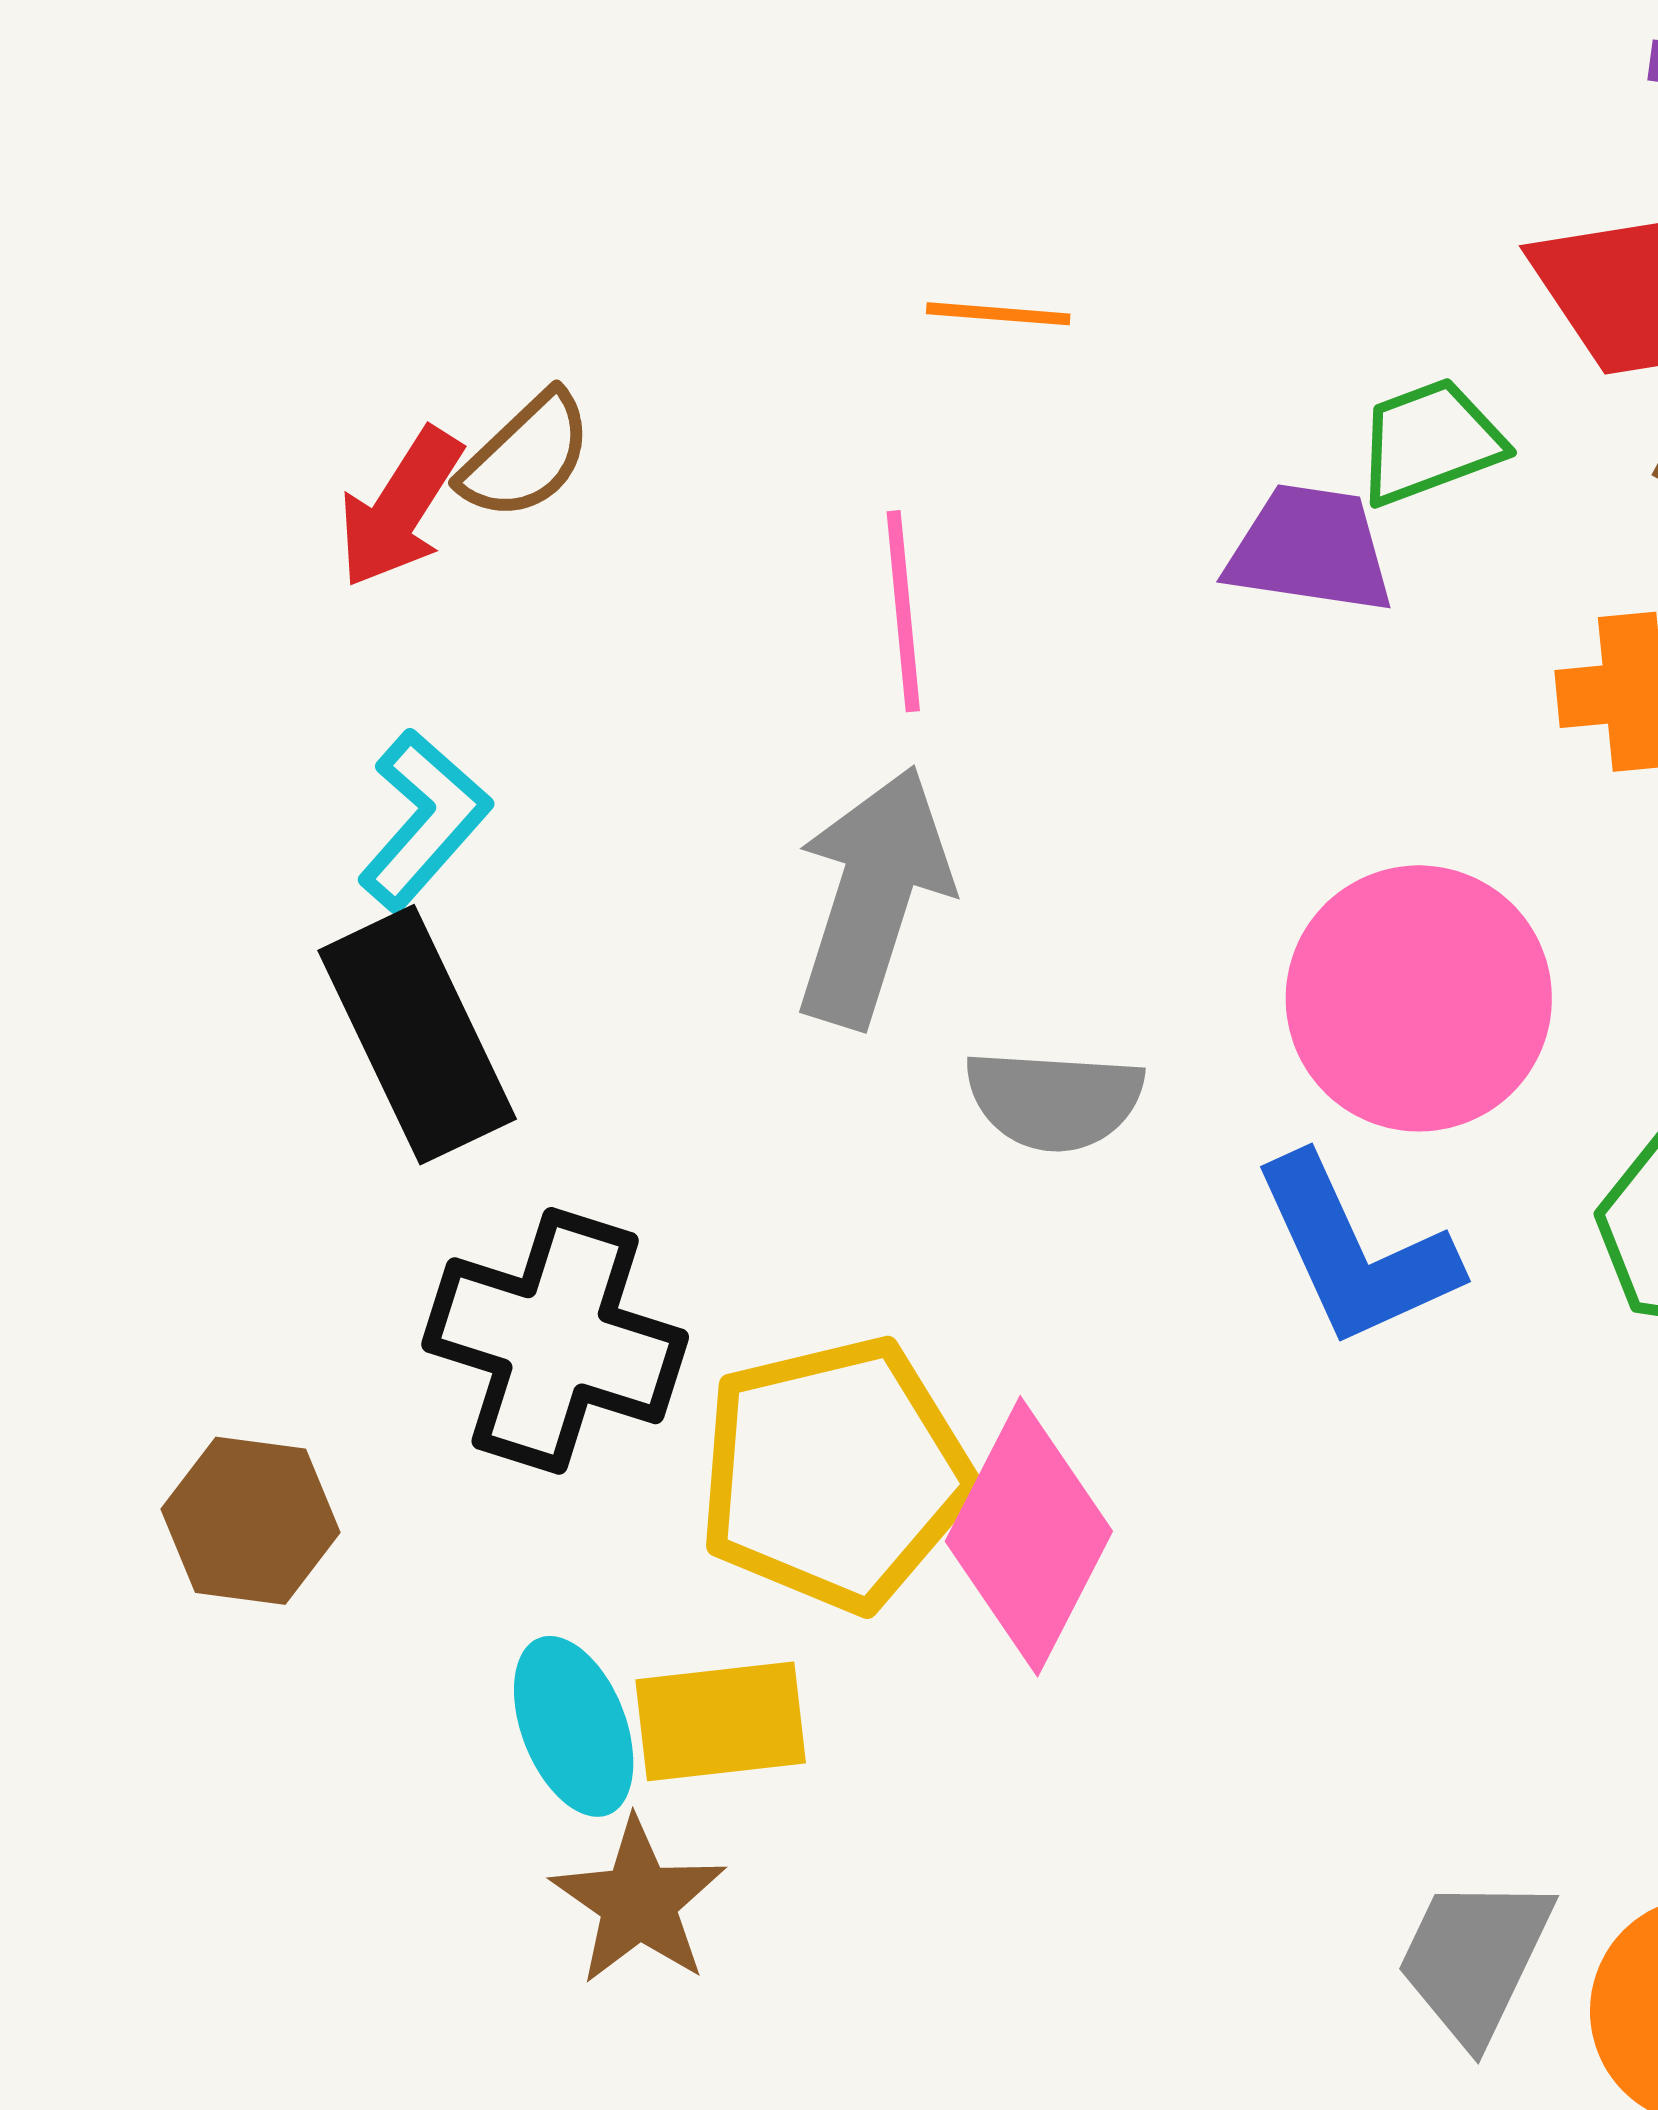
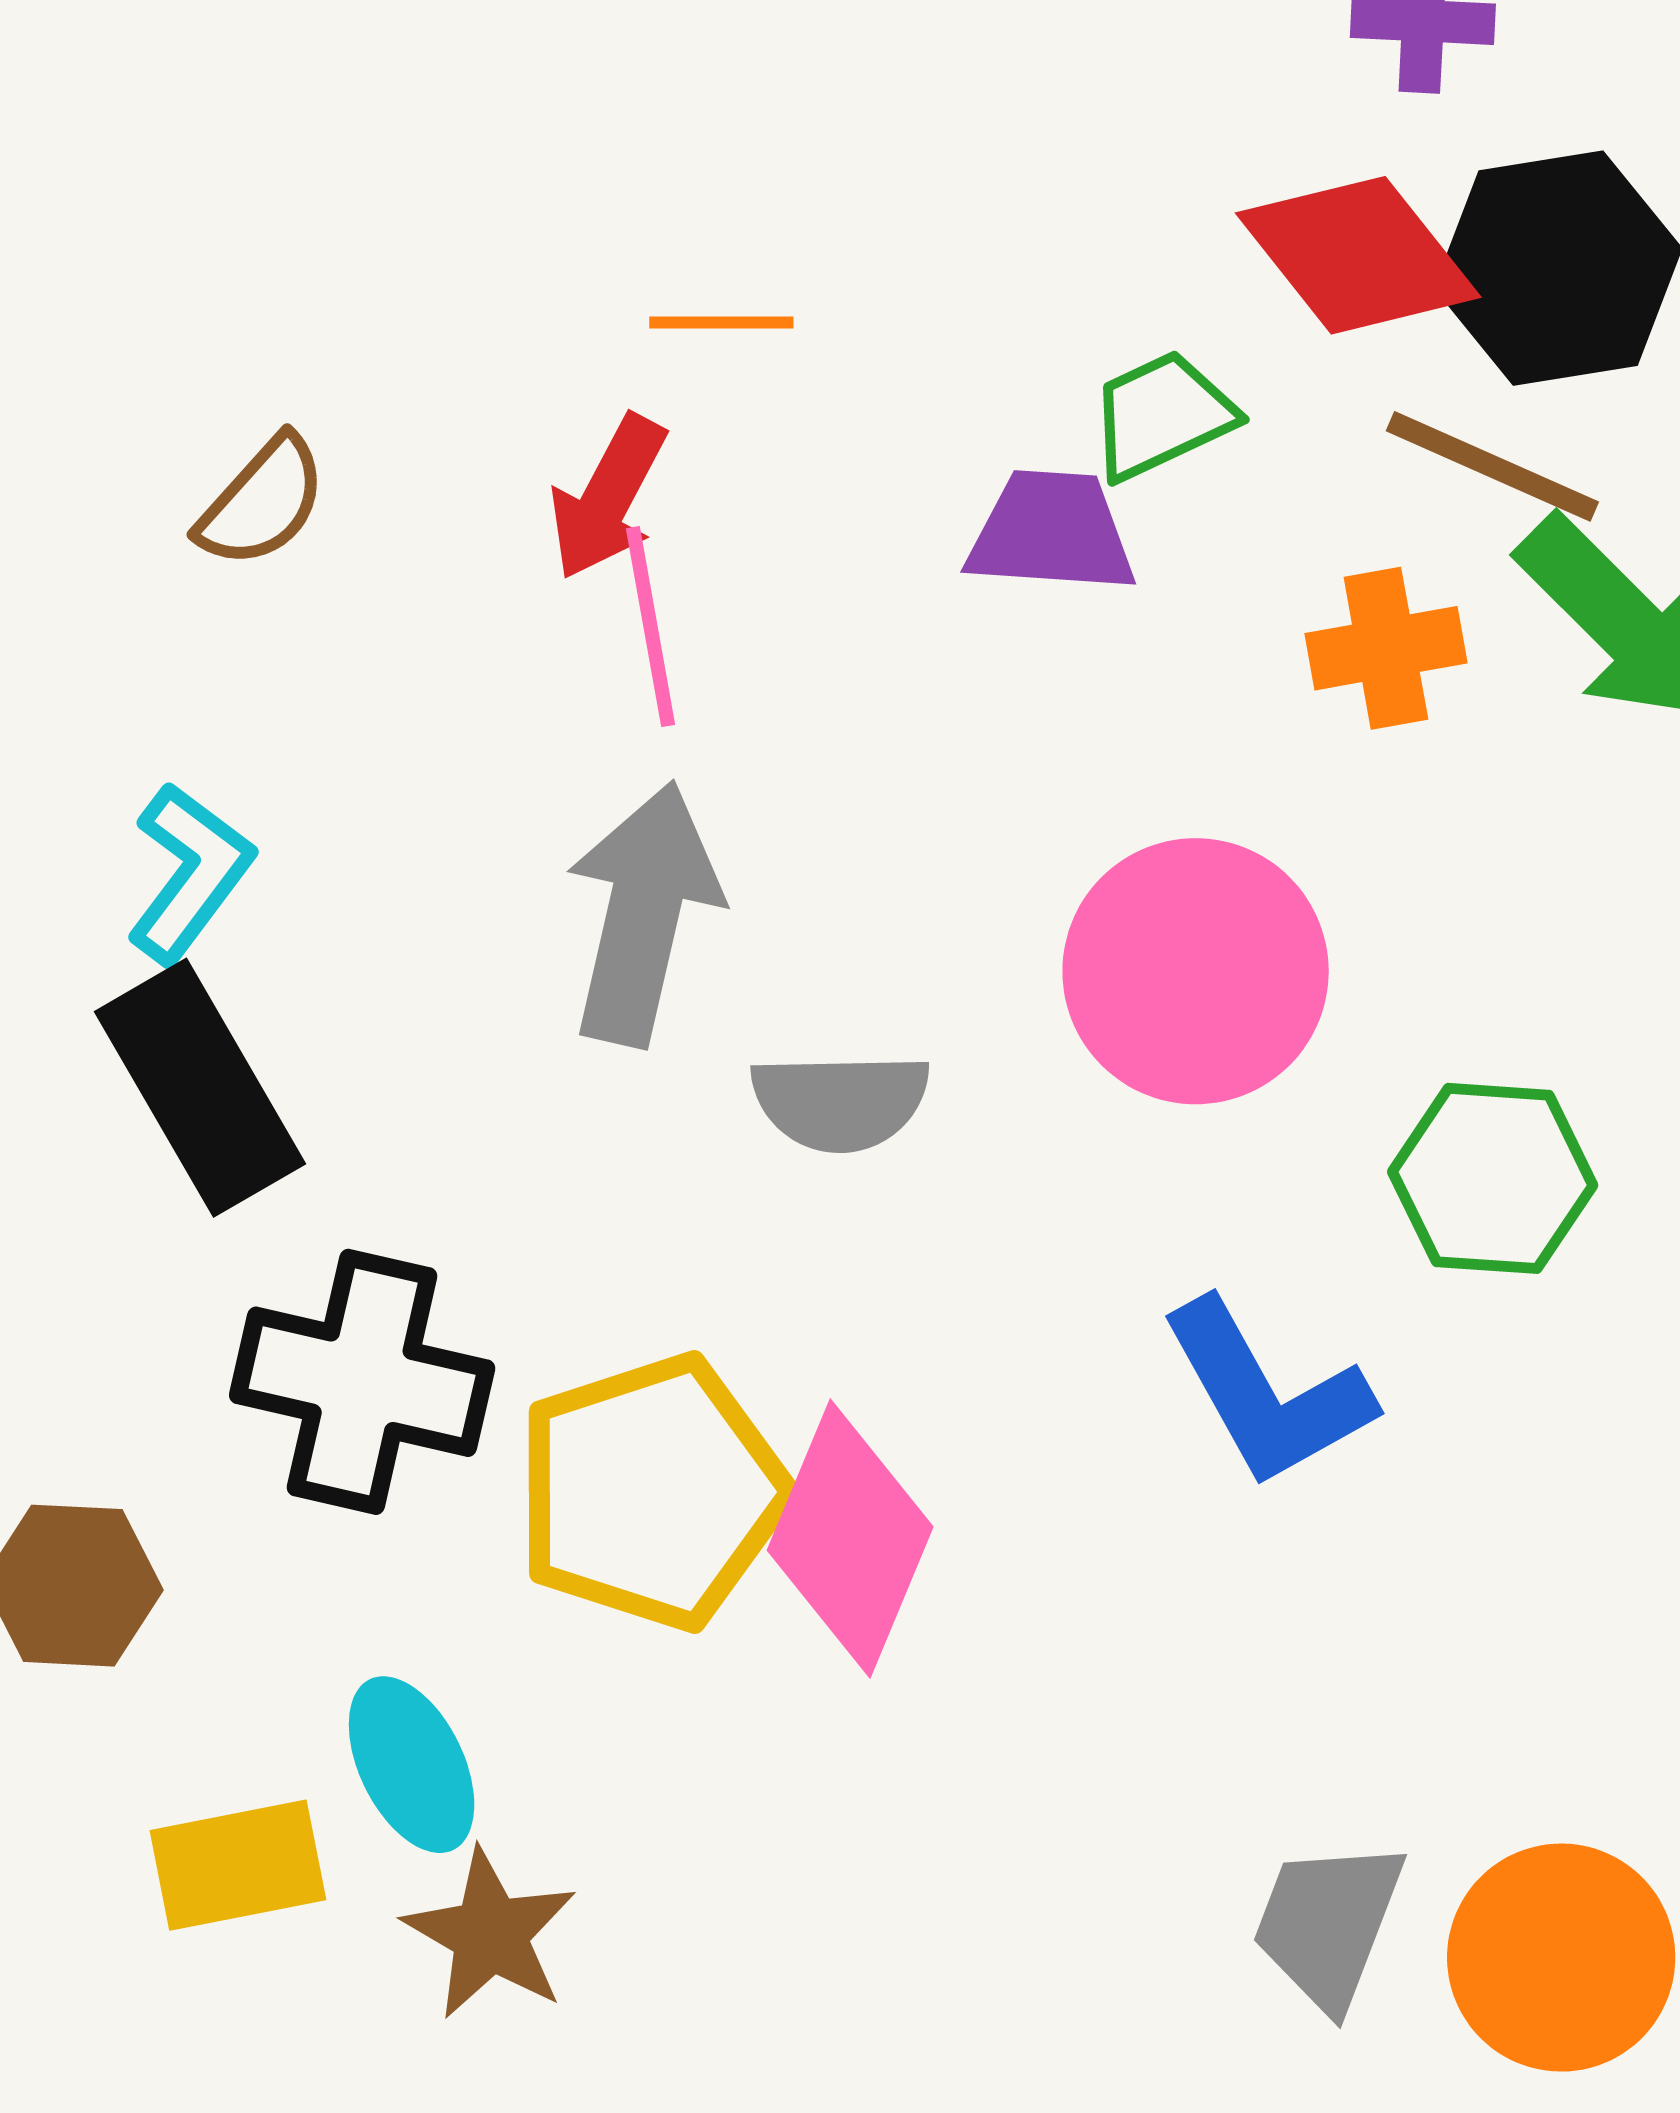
red arrow: (400, 508) -> (608, 497), moved
blue L-shape: (1355, 1252) -> (1267, 1393), moved
yellow rectangle: (721, 1721) -> (238, 1865), moved

